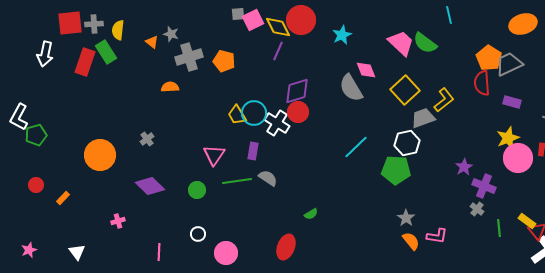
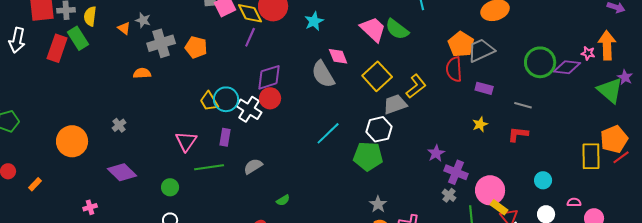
yellow star: (508, 138) -> (480, 124), size x0.7
pink circle: (518, 158) -> (490, 190), moved
gray semicircle: (268, 178) -> (253, 166), moved, turned -66
green circle: (197, 190) -> (170, 187), moved

